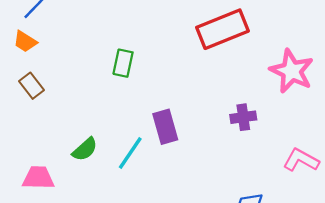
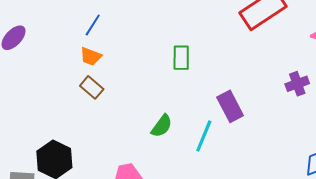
brown rectangle: (31, 86) -> (92, 87), moved
green semicircle: (85, 149) -> (162, 126), moved

